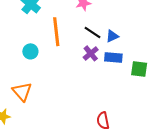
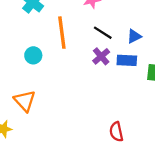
blue triangle: (112, 36) -> (134, 36), moved

